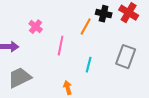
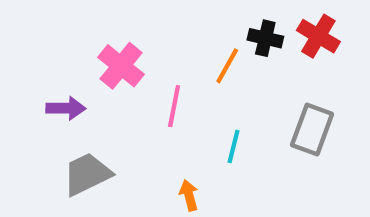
pink cross: (36, 27) -> (121, 66), size x1.5

